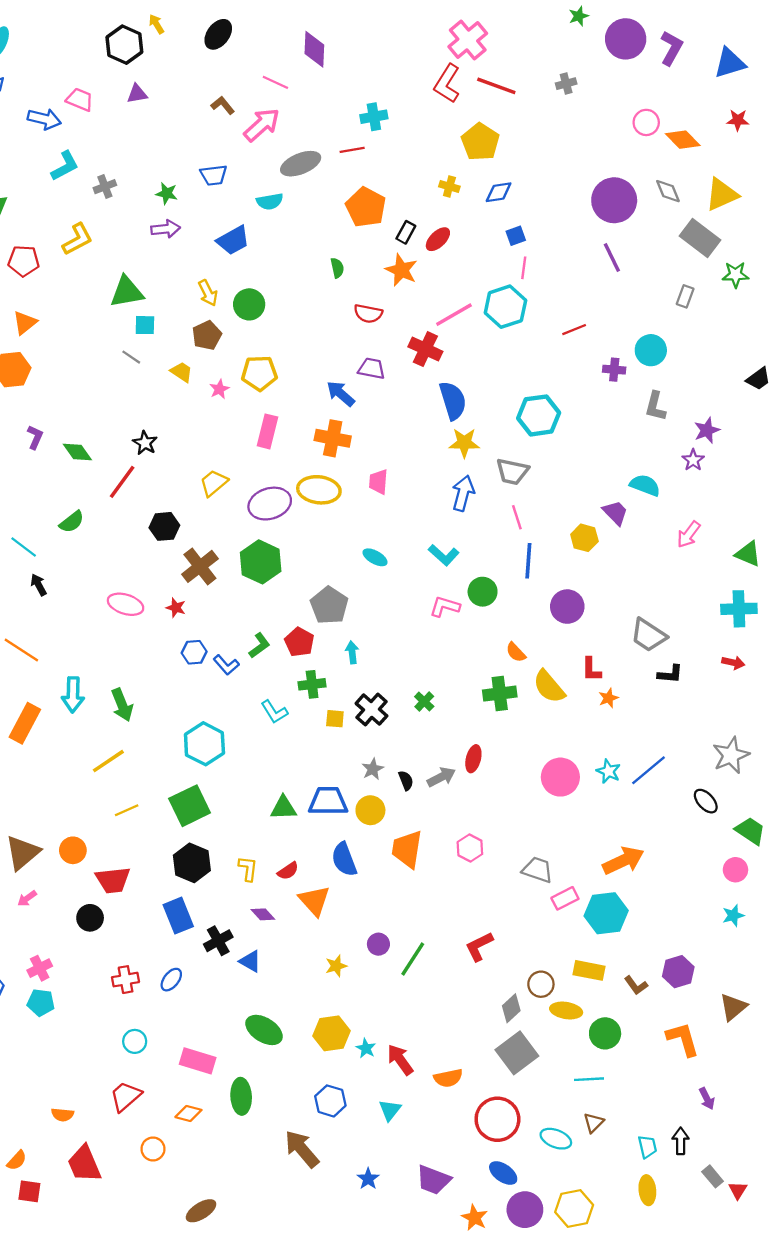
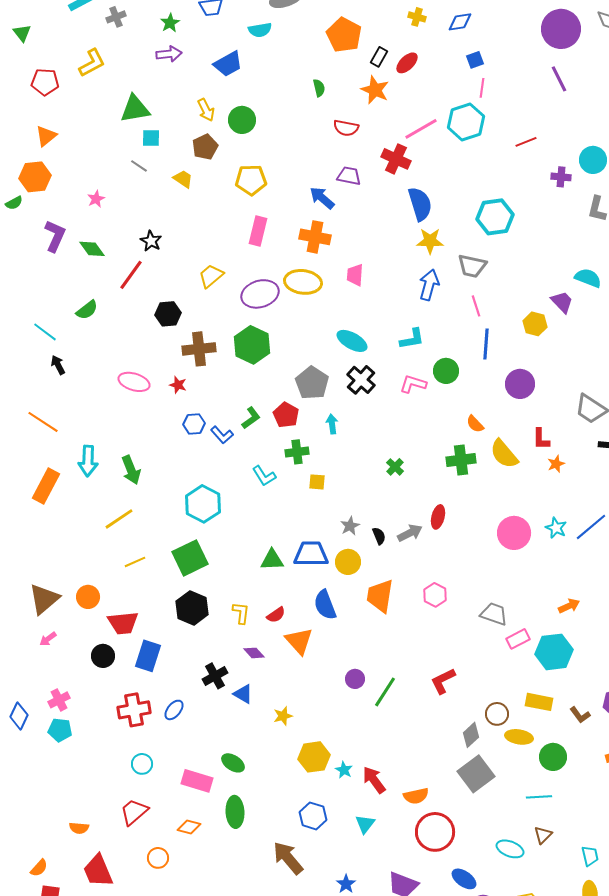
green star: (167, 193) -> (170, 23), turned 30
pink star: (219, 389) -> (96, 199), moved
purple L-shape: (35, 437) -> (55, 236), size x1.5
cyan L-shape: (444, 555) -> (412, 339), turned -52
cyan ellipse: (375, 557) -> (352, 341), size x1.4
brown cross: (200, 566) -> (199, 349), turned 32
black cross: (372, 710) -> (361, 380), moved
orange arrow: (623, 861) -> (569, 606), size x0.6
blue rectangle: (178, 916) -> (148, 656), moved, turned 40
yellow star: (336, 966) -> (283, 716), moved
red cross: (126, 980) -> (134, 710), size x1.4
green ellipse: (264, 1030) -> (233, 763), moved, size x0.7
red circle: (497, 1119) -> (435, 832), moved

